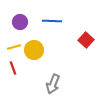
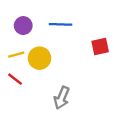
red square: (86, 40) -> (100, 47), turned 35
red line: (13, 68) -> (15, 79), turned -32

